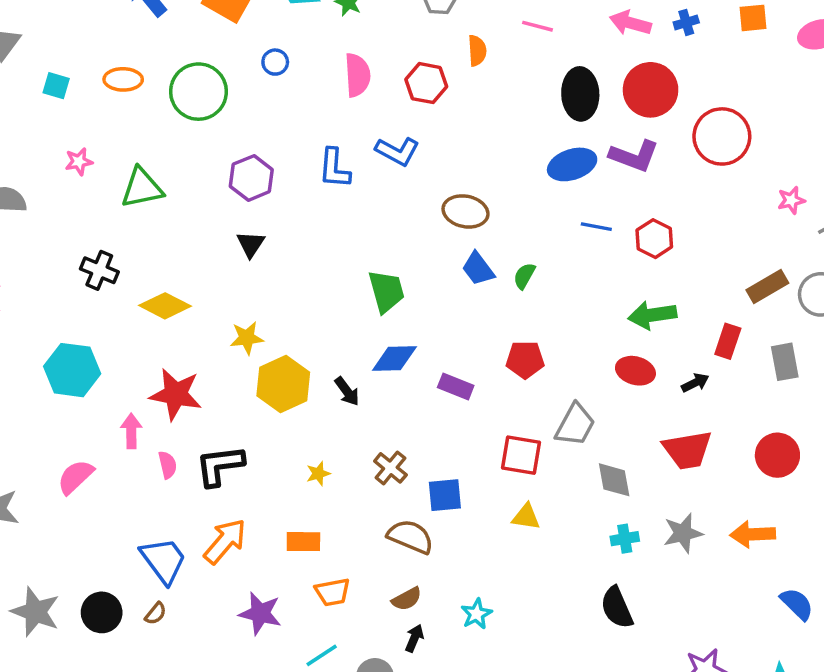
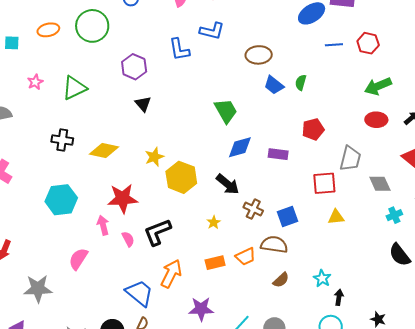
black arrow: (347, 391) -> (228, 184), moved, size x1.4
orange trapezoid: (332, 592) -> (245, 256), moved
black arrow: (414, 638) -> (339, 297), moved

